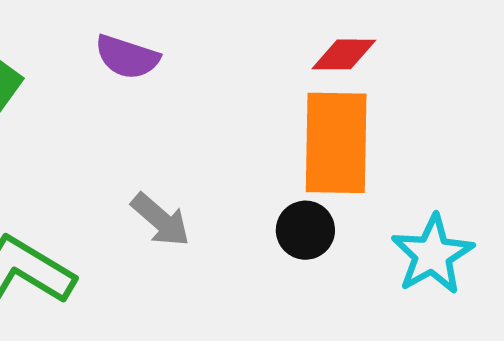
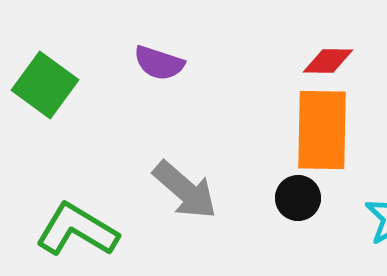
gray arrow: (160, 220) -> (185, 190), size x1.4

